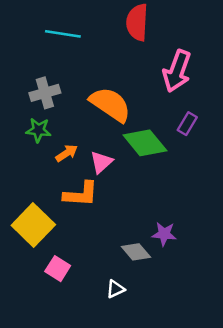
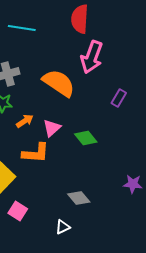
pink arrow: (177, 71) -> (92, 57), moved
green diamond: (145, 143) -> (86, 138), moved, size x0.7
purple star: (164, 234) -> (133, 184), moved

